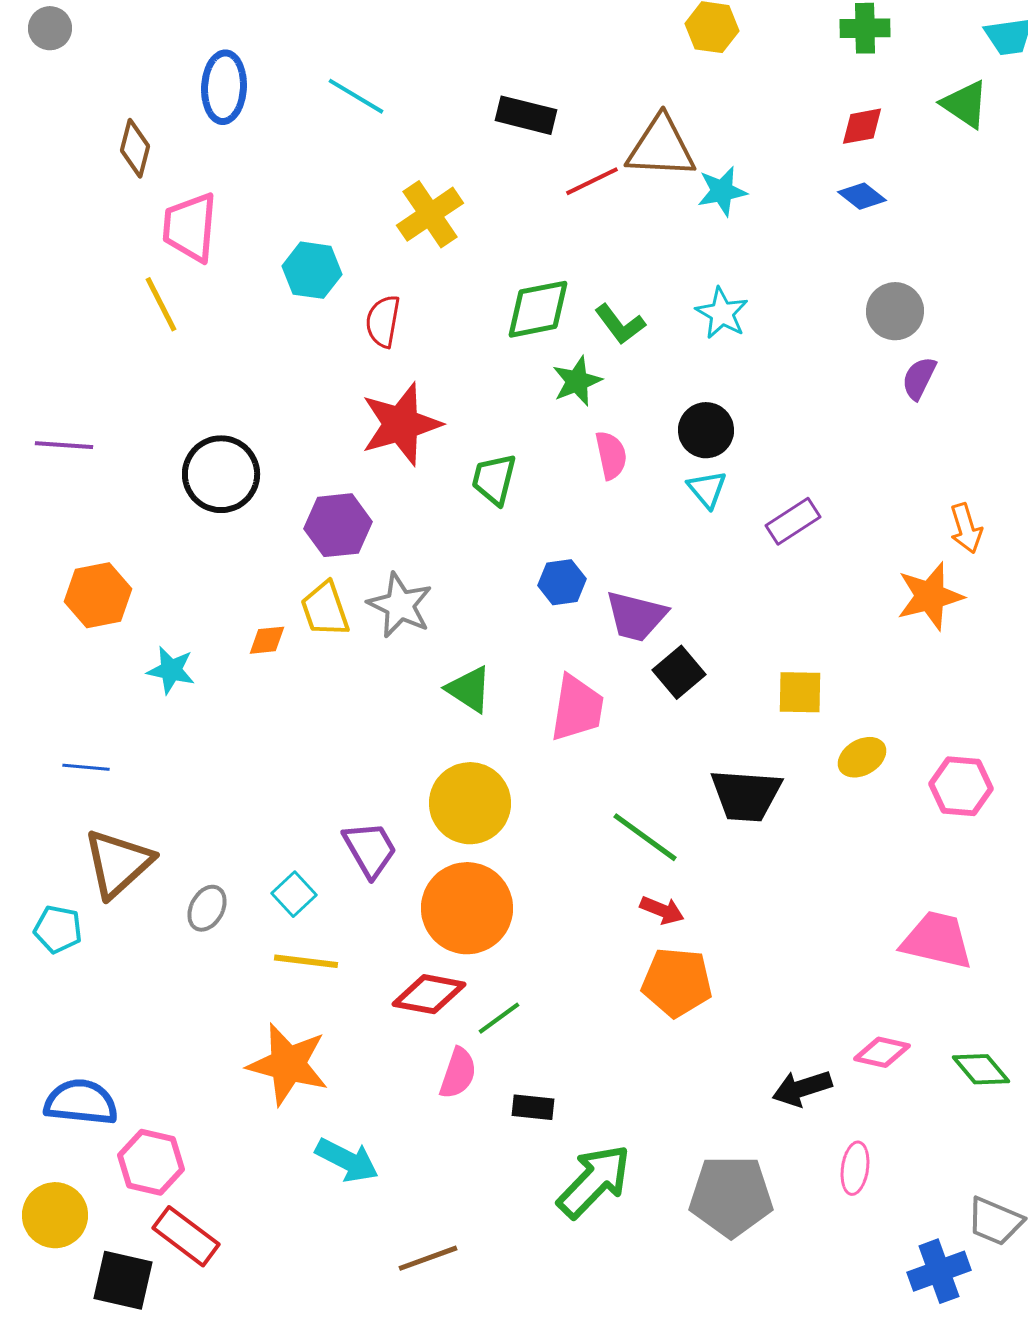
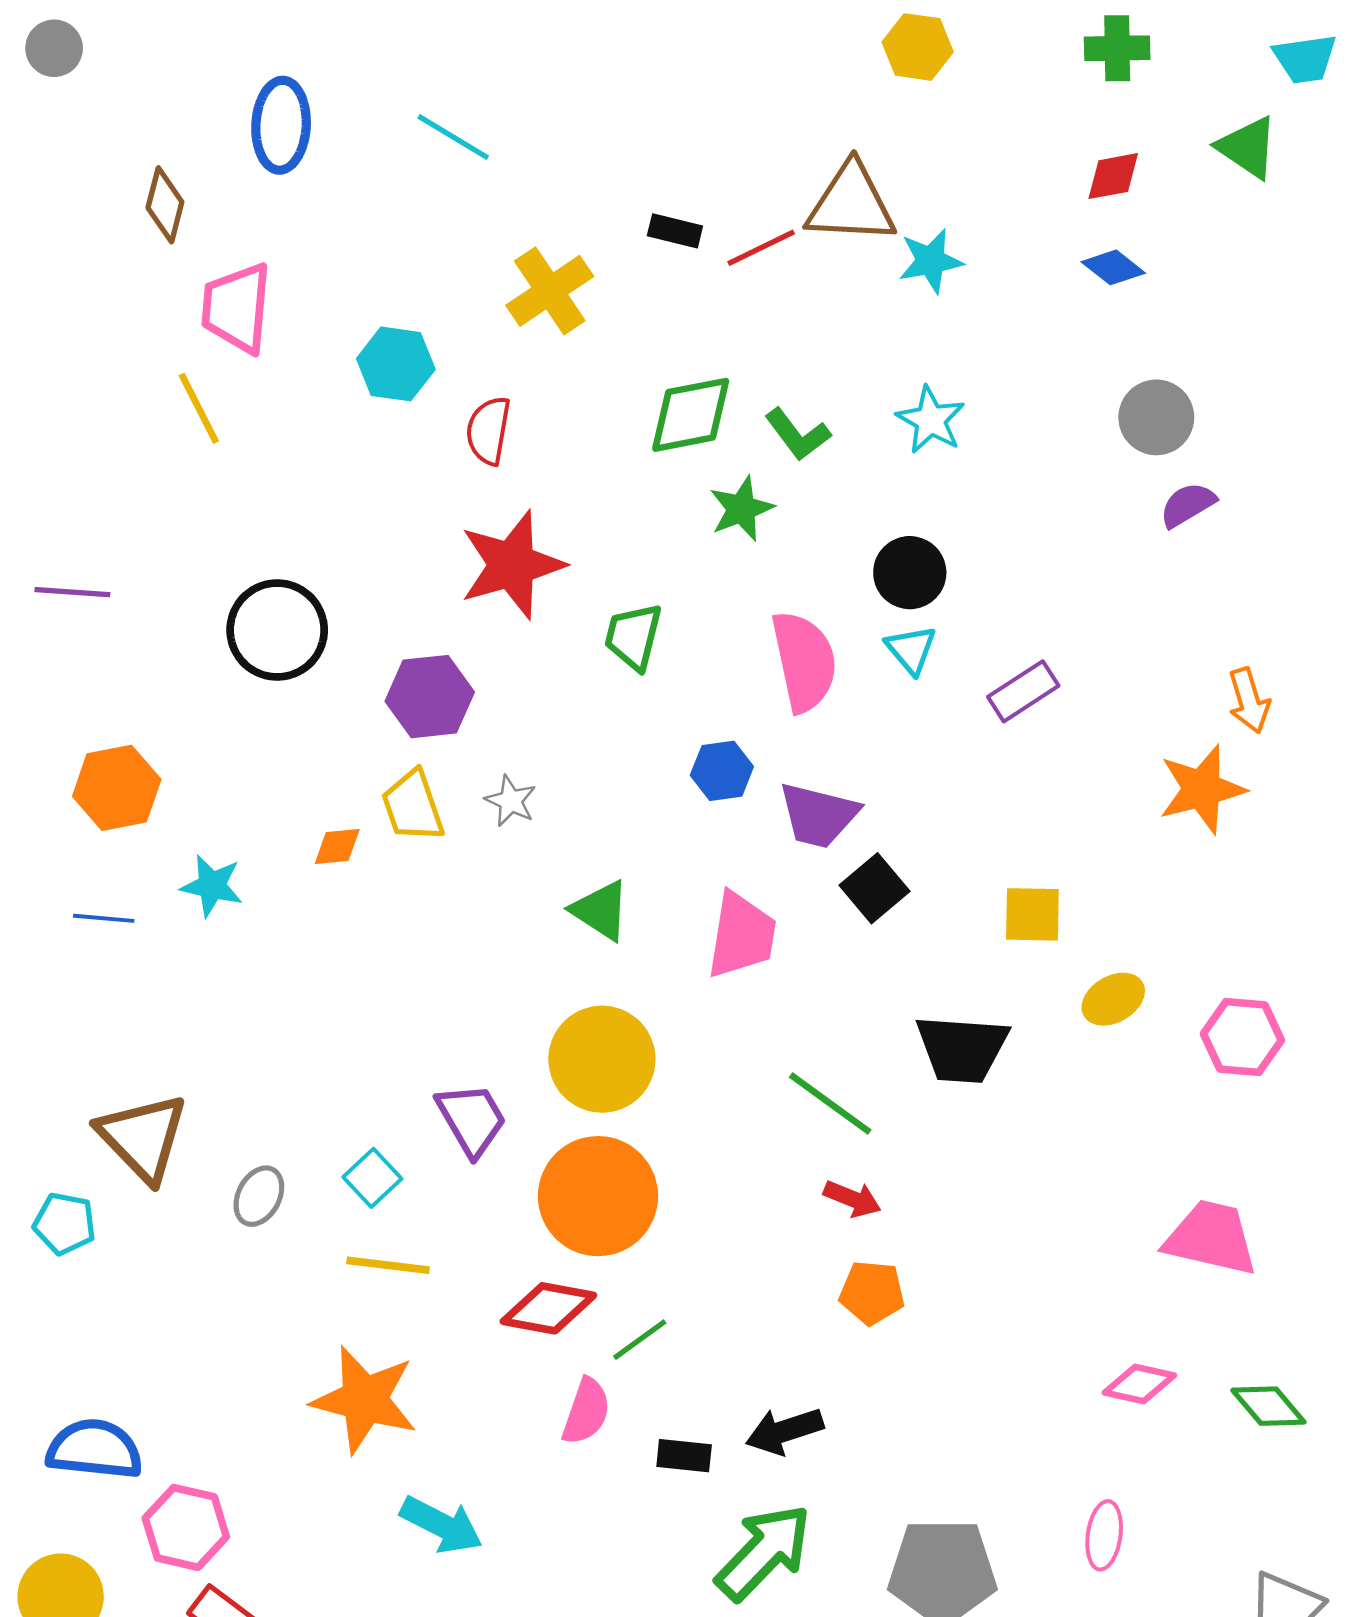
black rectangle: (526, 115) -> (675, 231), moved, size x0.7
purple semicircle: (919, 378) -> (1188, 505), turned 33
pink semicircle: (611, 455) -> (804, 661), moved, size x1.6
gray star: (400, 605) -> (511, 801), size x0.6
blue line: (86, 767) -> (104, 918), moved
brown triangle: (118, 863) -> (143, 1137), turned -32
orange pentagon: (677, 982) -> (872, 1293), size x0.7
black arrow: (802, 1088) -> (785, 1431), moved

